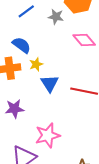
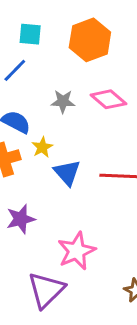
gray star: (56, 17) -> (63, 101), moved

